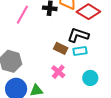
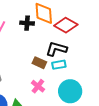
cyan circle: (90, 78) -> (70, 91), size x1.5

